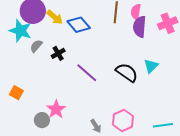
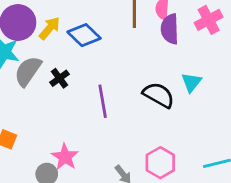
yellow arrow: (55, 17) -> (50, 28), turned -84
gray semicircle: (36, 46) -> (28, 71), size x1.6
purple line: (87, 73) -> (103, 101), turned 45

